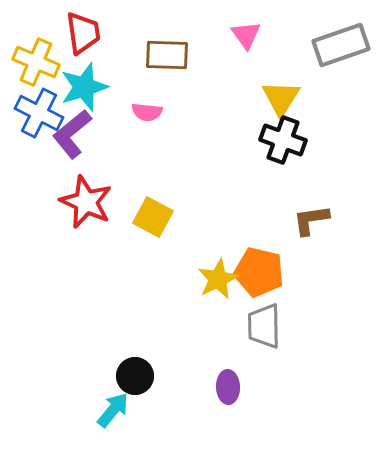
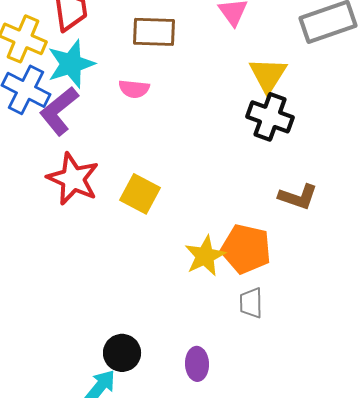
brown L-shape: (311, 220) -> (298, 197), turned -153
gray trapezoid: (264, 326) -> (251, 303), size x0.7
purple ellipse: (228, 387) -> (197, 364), moved

